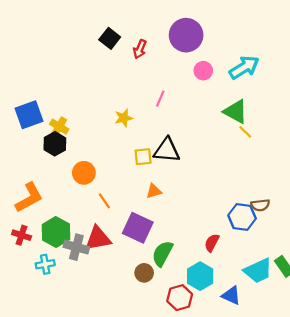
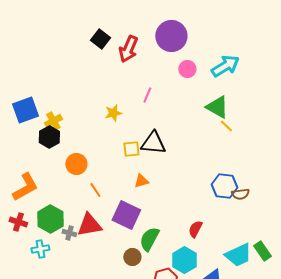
red arrow: (140, 49) -> (128, 49), size x1.5
yellow cross: (59, 127) -> (53, 121), turned 30
blue hexagon: (242, 217) -> (224, 186), moved
gray cross: (76, 247) -> (69, 233), size x0.6

